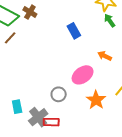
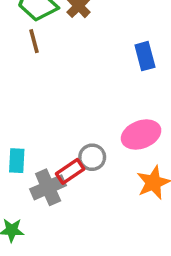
brown line: (10, 38) -> (34, 41), turned -72
red rectangle: (51, 122) -> (70, 171), moved, turned -49

